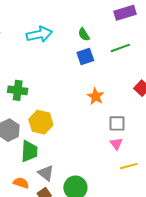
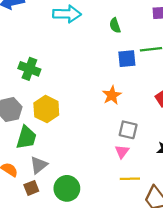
blue square: (85, 56) -> (127, 59), moved
gray triangle: (46, 173) -> (39, 165), turned 30

